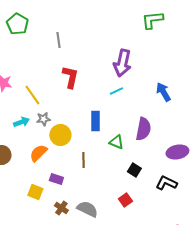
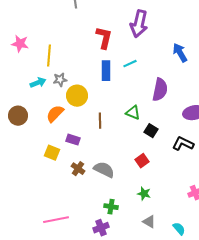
red L-shape: (70, 77) -> (104, 38), moved
cyan line: (116, 91) -> (130, 64), moved
yellow line: (32, 95) -> (49, 56), turned 40
blue rectangle: (95, 121) -> (106, 71), moved
green triangle: (116, 142) -> (133, 113), moved

